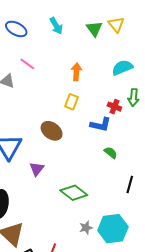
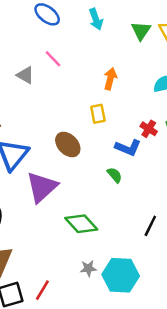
yellow rectangle: (71, 102) -> (98, 114), turned -42
green semicircle: (111, 153) -> (115, 175), moved
purple triangle: (37, 169) -> (42, 187), size x1.8

